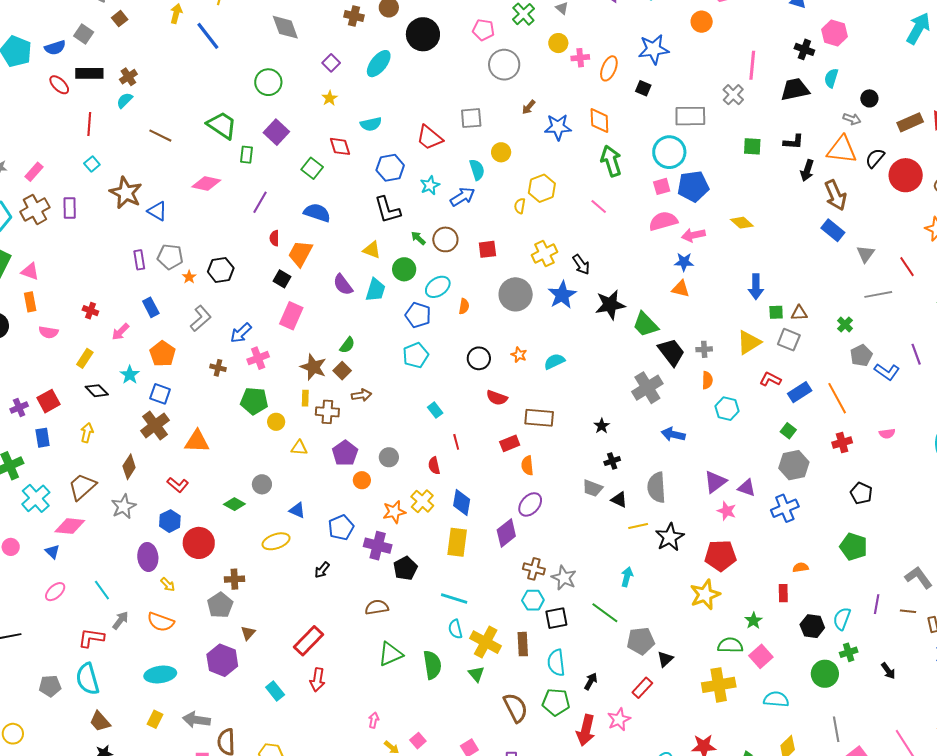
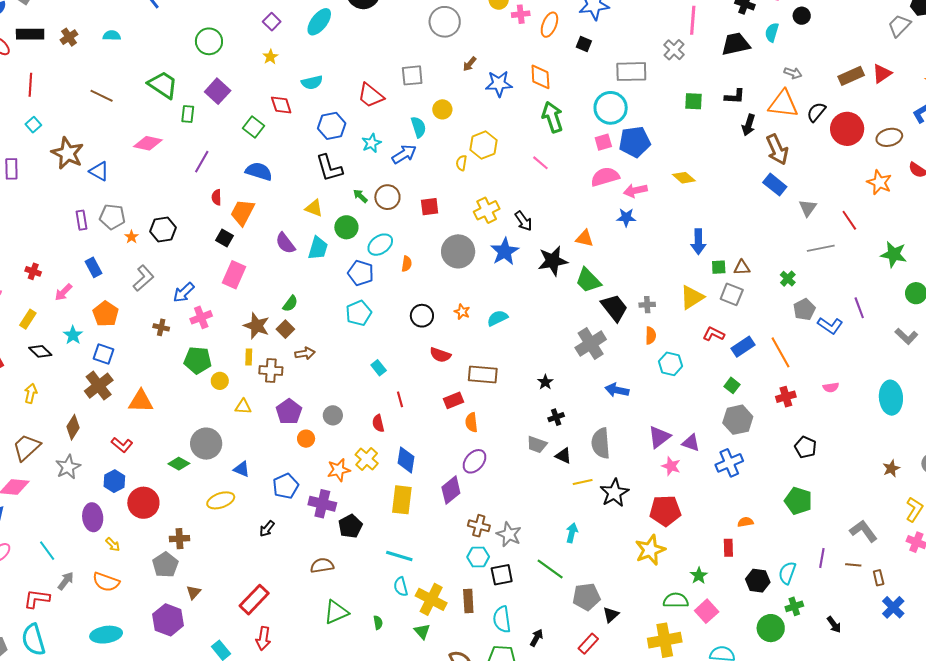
black circle: (869, 98) -> (802, 16), moved
cyan semicircle: (125, 100) -> (112, 36), moved, turned 48
orange triangle: (681, 289) -> (585, 238), moved
gray circle: (262, 484) -> (206, 444), size x1.6
green semicircle: (432, 665) -> (378, 623), size x0.5

